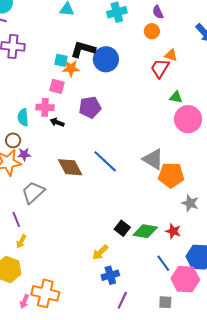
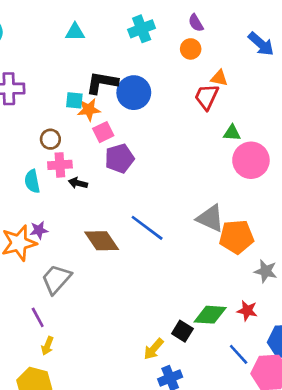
pink square: (57, 86) -> (103, 132), moved, turned -35
brown circle: (13, 140) -> (50, 139), moved
black square: (122, 228) -> (182, 331), moved

